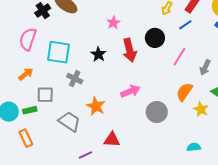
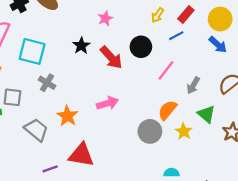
pink star: (113, 23) -> (105, 18), moved
red arrow: (130, 50) -> (111, 57), turned -35
black star: (98, 54) -> (81, 46), moved
gray circle: (157, 112) -> (150, 131), moved
red triangle: (112, 140) -> (81, 155), size x1.4

